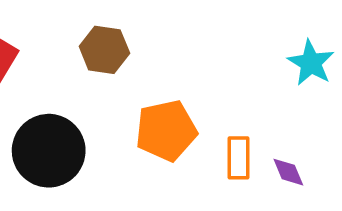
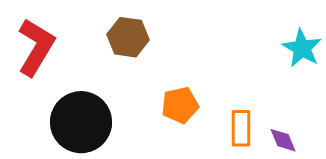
orange pentagon: (166, 131) -> (180, 105), size x0.7

